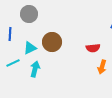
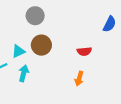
gray circle: (29, 14) -> (35, 16), moved
orange arrow: (102, 67) -> (79, 79), moved

